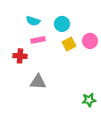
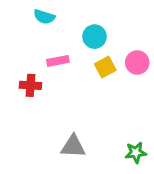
cyan semicircle: (33, 21) -> (44, 17), moved
gray triangle: (38, 82) -> (73, 146), moved

